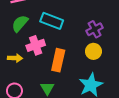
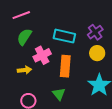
cyan rectangle: (52, 21) -> (64, 36), moved

